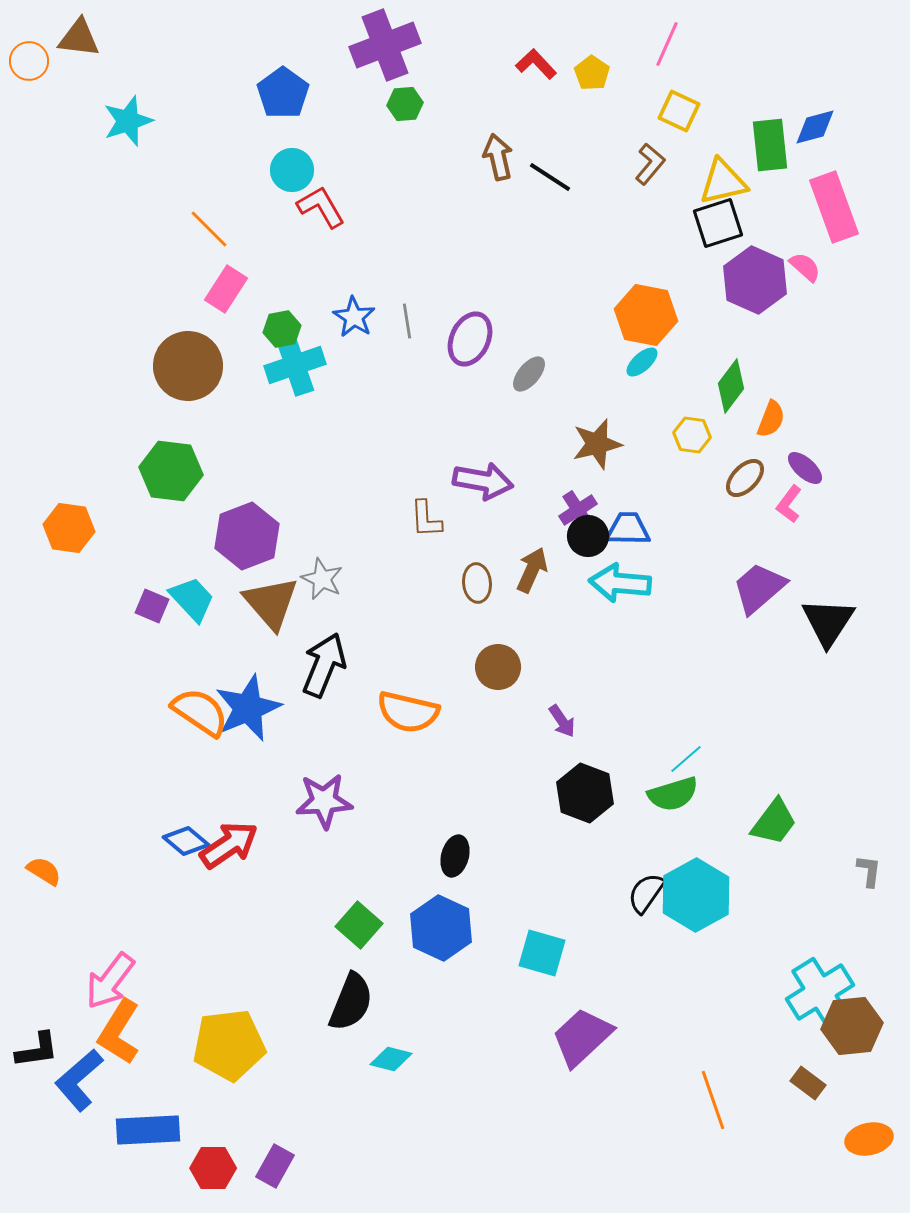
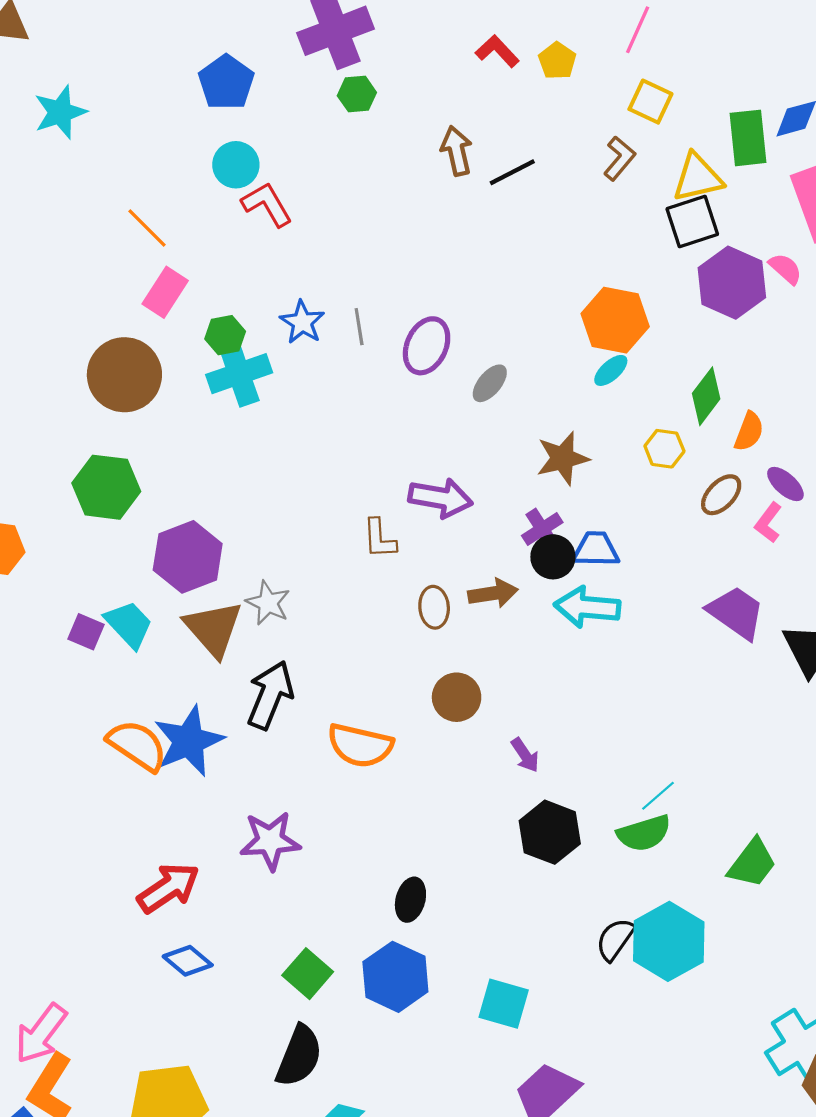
black line: (550, 177) -> (512, 172), turned -60
brown arrow: (532, 570) -> (493, 593), turned 57
purple trapezoid: (759, 588) -> (736, 613), turned 76
blue diamond: (186, 841) -> (188, 961), moved

